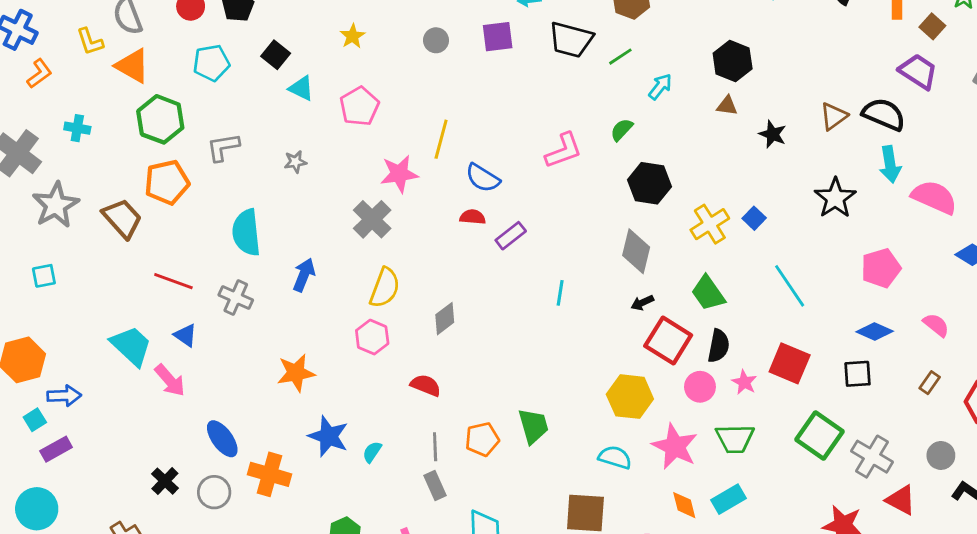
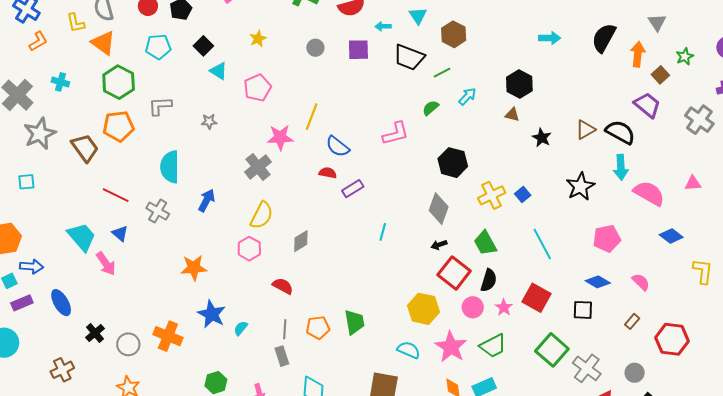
green semicircle: (622, 130) -> (431, 108), moved
blue ellipse: (222, 439) -> (61, 303), moved
green trapezoid: (735, 439) -> (493, 346), turned -32

